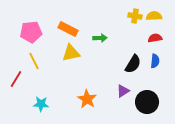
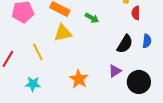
green arrow: (100, 38) -> (92, 18), turned 32
red semicircle: (155, 38) -> (136, 13), moved, turned -80
yellow line: (34, 61) -> (38, 52), moved

